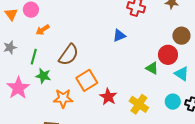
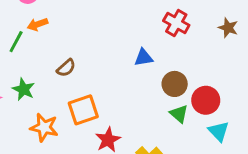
brown circle: (181, 36) -> (175, 84), moved
brown semicircle: (69, 55) -> (66, 68), size x0.6
green line: (34, 57) -> (16, 42), moved

